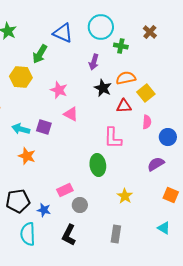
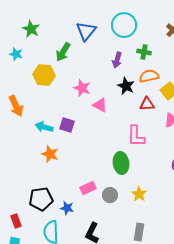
blue triangle: (63, 33) -> (86, 31), turned 45
green cross: (121, 46) -> (144, 52), moved
pink triangle: (71, 114) -> (100, 105), moved
yellow star: (125, 196) -> (139, 194), moved
gray circle: (80, 205) -> (110, 195), moved

